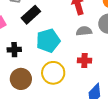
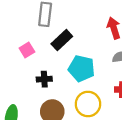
cyan pentagon: (48, 41) -> (82, 68), turned 30

